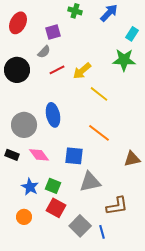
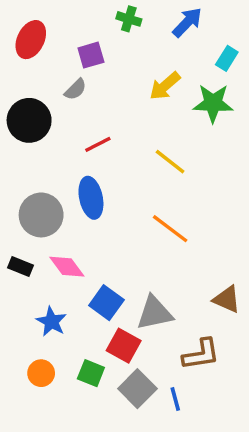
red line: (57, 70) -> (98, 144), moved
yellow arrow: (82, 71) -> (165, 86), moved
blue square: (74, 156) -> (106, 303), moved, turned 30
brown triangle: (132, 159) -> (227, 299), moved, turned 36
green square: (53, 186) -> (91, 373), moved
red square: (56, 208) -> (124, 346), moved

